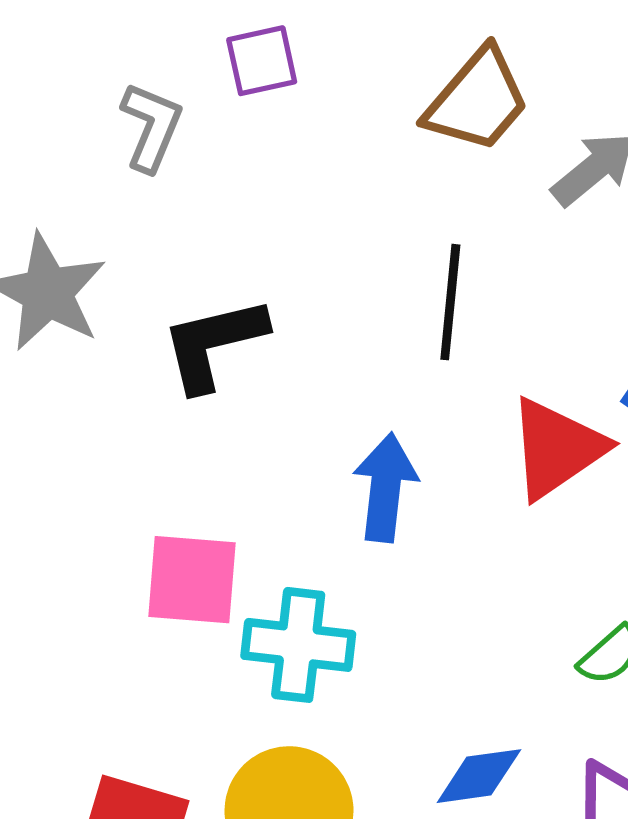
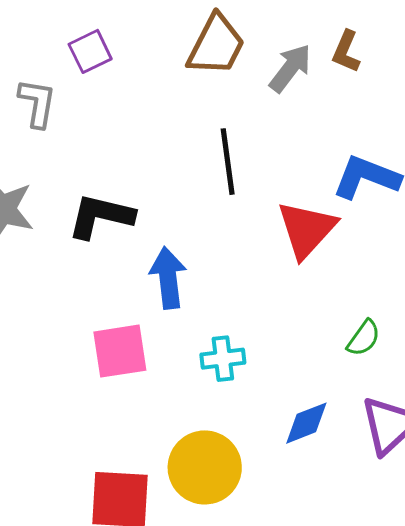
black L-shape: (214, 344) -> (101, 216), turned 40
blue arrow: (385, 487) -> (168, 278), moved
cyan cross: (298, 645) -> (223, 359), moved, size x0.7

